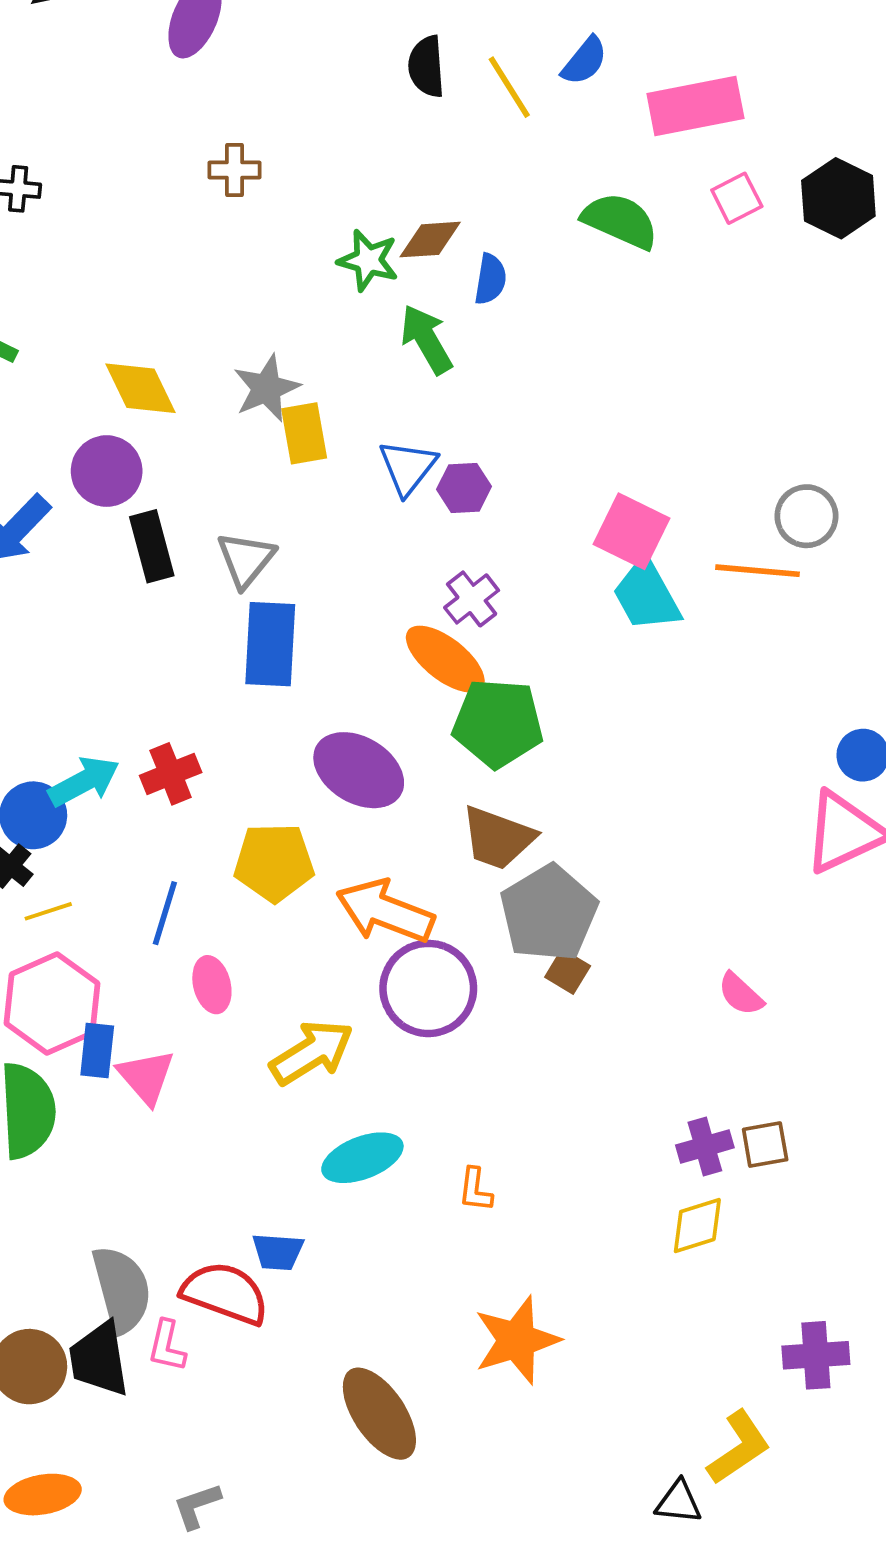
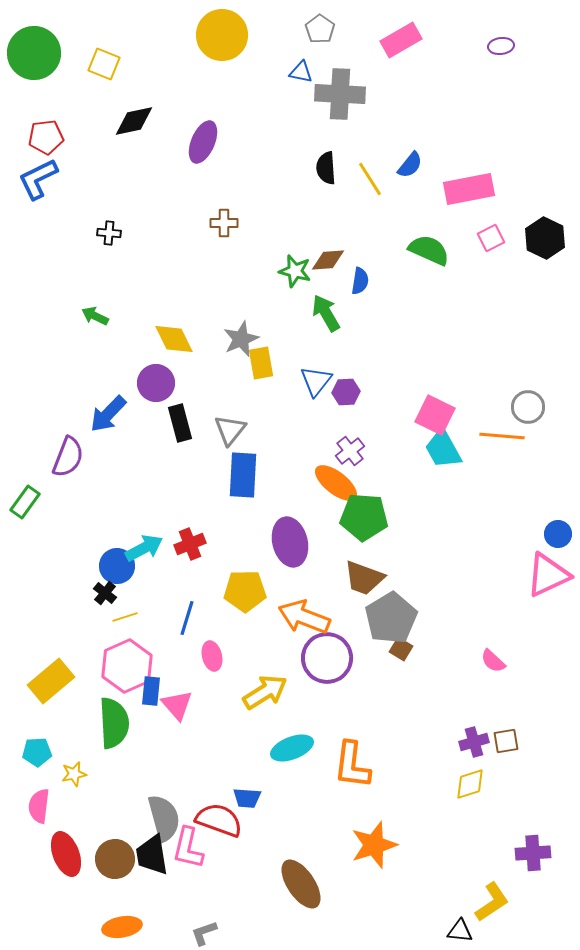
purple ellipse: (359, 770) -> (290, 542), turned 45
orange L-shape: (475, 1190) -> (352, 765), size x2.0
pink L-shape: (167, 1346) -> (188, 848), size x1.5

